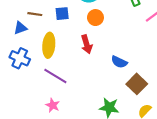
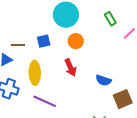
brown square: (137, 84) -> (123, 99), turned 30

